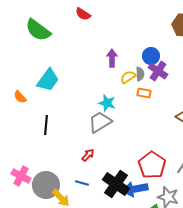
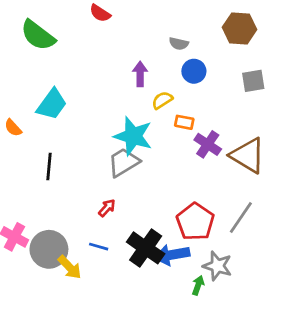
purple cross: (158, 71) -> (208, 144), moved
gray semicircle: (140, 74) -> (179, 44), moved, turned 104
cyan star: (107, 103) -> (133, 136), size x1.6

